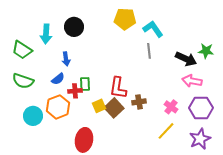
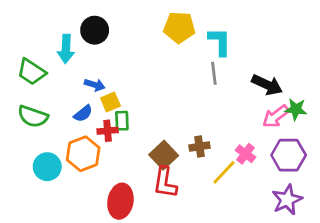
black circle: (74, 27) -> (95, 30), moved
cyan L-shape: (153, 29) -> (220, 42), turned 35
green star: (206, 51) -> (296, 109), moved
blue arrow: (66, 59) -> (95, 85), turned -64
pink arrow: (192, 81) -> (276, 116), turned -48
red L-shape: (118, 88) -> (165, 182), moved
yellow square: (99, 106) -> (110, 102), moved
yellow line: (166, 131) -> (224, 172), moved

